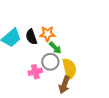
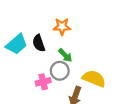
orange star: (47, 34) -> (62, 27), moved
yellow semicircle: (69, 69) -> (94, 79), moved, turned -55

